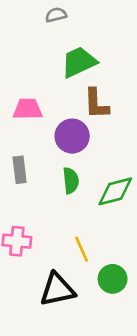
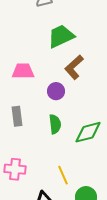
brown L-shape: (96, 104) -> (74, 67), turned 50
purple circle: (72, 136) -> (56, 91), size x0.7

